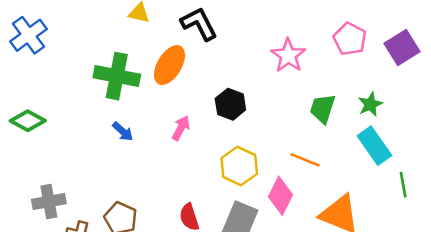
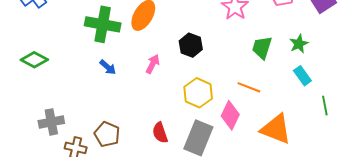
cyan rectangle: (374, 146) -> (302, 76), size x0.7

